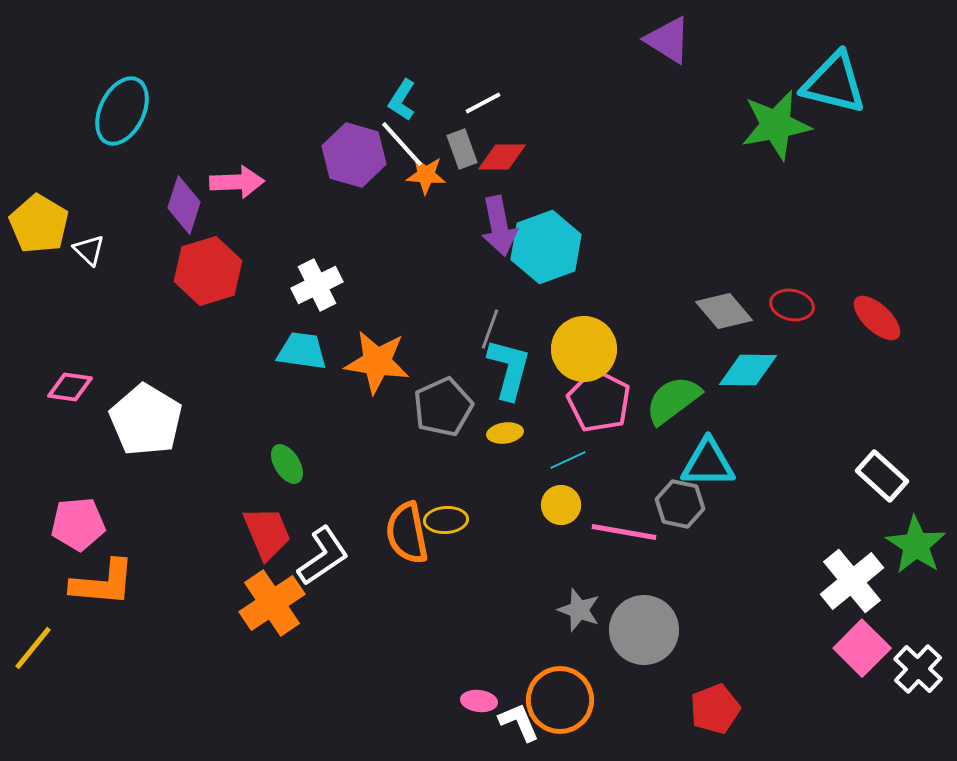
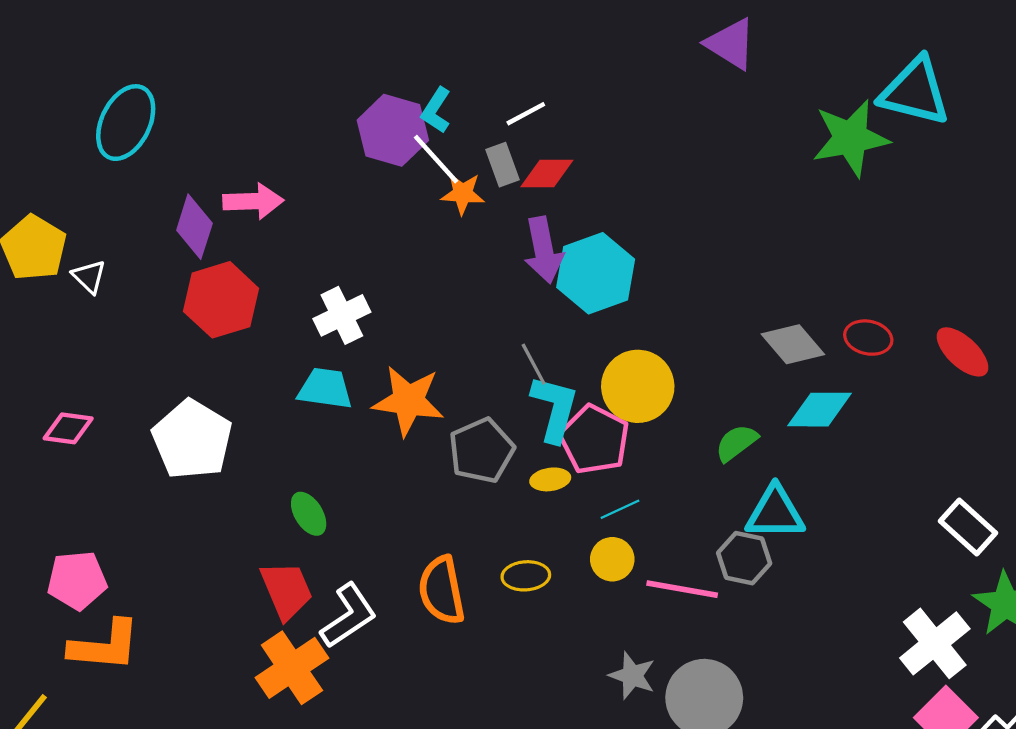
purple hexagon: (354, 155) -> (393, 130), moved
gray line: (490, 329) -> (534, 364), turned -48
green semicircle: (673, 400) -> (736, 443), size x0.7
pink pentagon: (599, 401) -> (595, 440), moved
white pentagon: (146, 420) -> (192, 440), moved
yellow ellipse: (446, 520) -> (526, 576), moved

